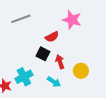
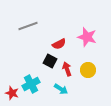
pink star: (72, 20) -> (87, 37), moved
yellow circle: (81, 71) -> (88, 70), moved

